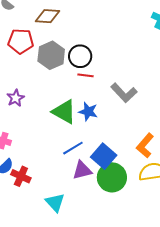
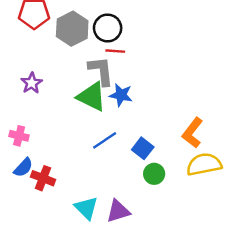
gray L-shape: (124, 93) -> (101, 71), moved, turned -140
blue square: (104, 156) -> (143, 148), size x0.7
purple triangle: (82, 170) -> (118, 211), moved
green circle: (112, 177) -> (154, 174), size x0.6

